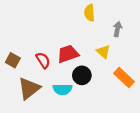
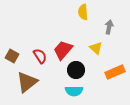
red trapezoid: (68, 54) -> (63, 50), turned -30
orange rectangle: (124, 78) -> (115, 72), turned -66
cyan semicircle: (62, 89) -> (74, 91), moved

